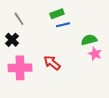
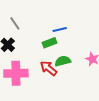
green rectangle: (57, 14) -> (50, 43), moved
green semicircle: (89, 40) -> (63, 61), moved

